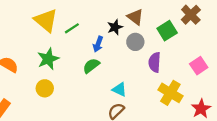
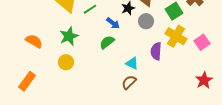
blue arrow: (98, 44) -> (113, 23), turned -72
purple semicircle: (155, 62) -> (156, 51), moved
yellow cross: (170, 93) -> (176, 36), moved

